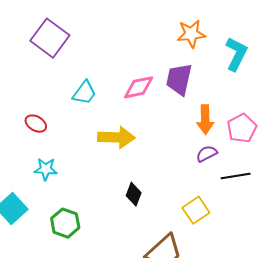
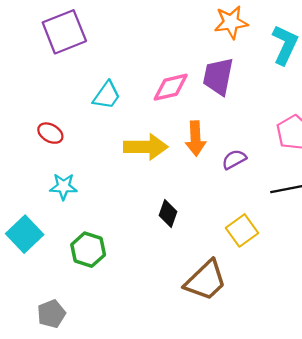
purple square: (50, 38) -> (64, 32), turned 33
orange arrow: (205, 120) -> (196, 139), moved
purple semicircle: (207, 154) -> (234, 159), moved

